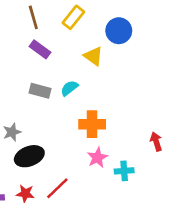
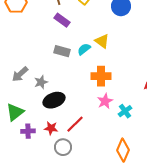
yellow triangle: (93, 56) -> (102, 41), moved
cyan cross: (124, 171) -> (125, 111), turned -32

